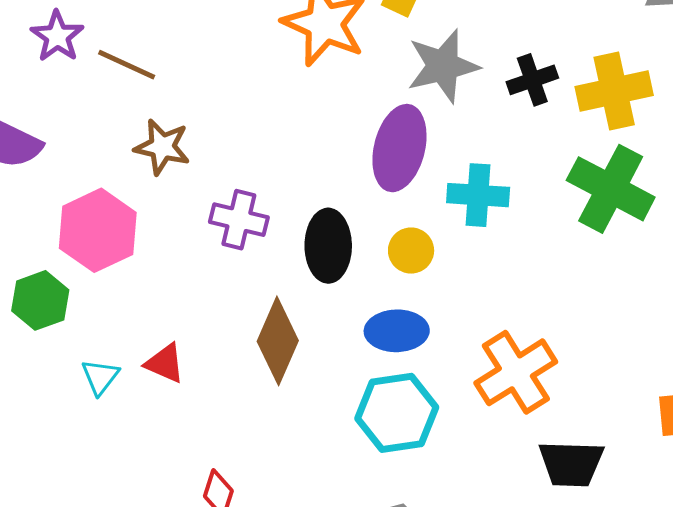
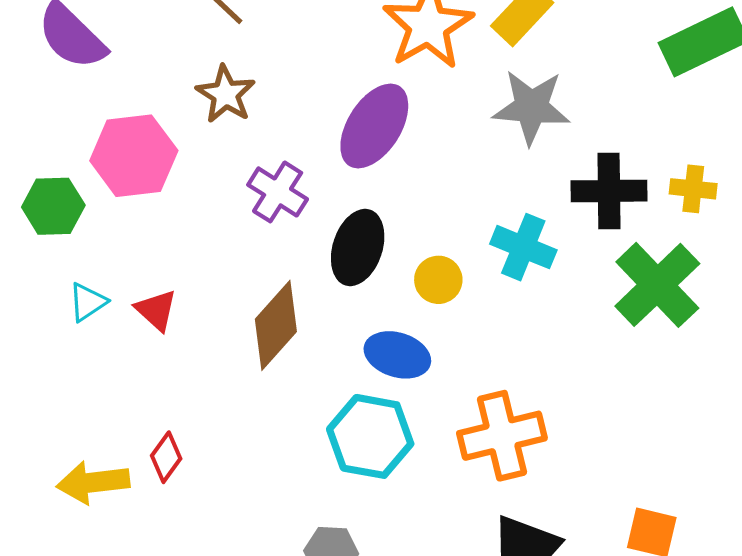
black cross: (532, 80) -> (609, 191), moved, size x1.4
yellow cross: (614, 91) -> (693, 189), size x0.6
purple ellipse: (399, 148) -> (374, 126), moved

